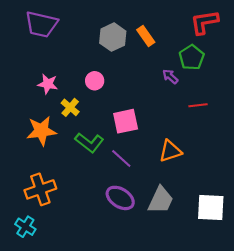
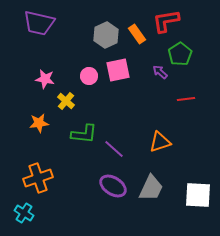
red L-shape: (204, 22) -> (166, 21), moved
pink square: (126, 121) -> (118, 70), moved
orange star: (41, 131) -> (39, 123), size x0.7
green L-shape: (89, 143) -> (84, 134), turned -32

